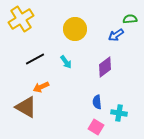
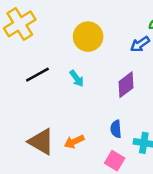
orange arrow: (41, 87) -> (74, 142), moved
brown triangle: (26, 107) -> (41, 142), moved

